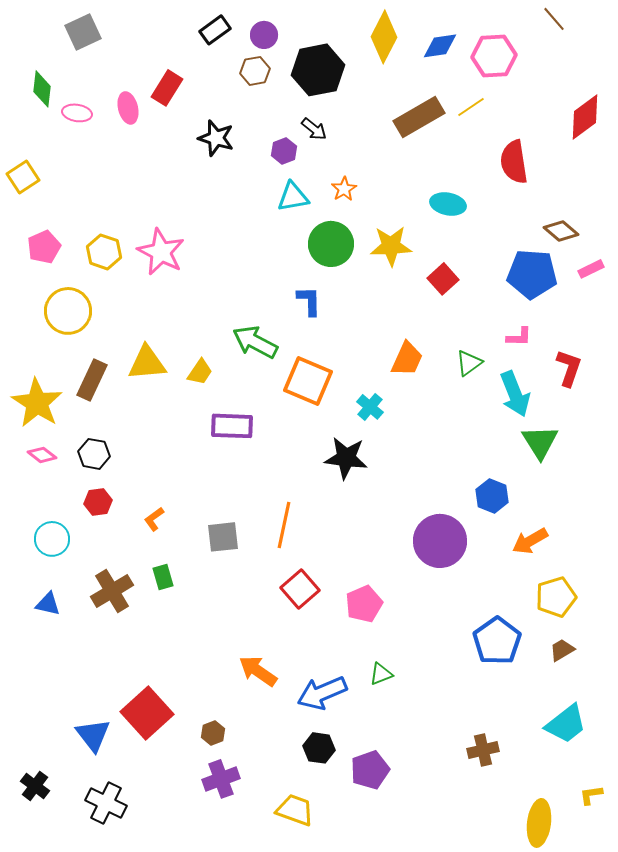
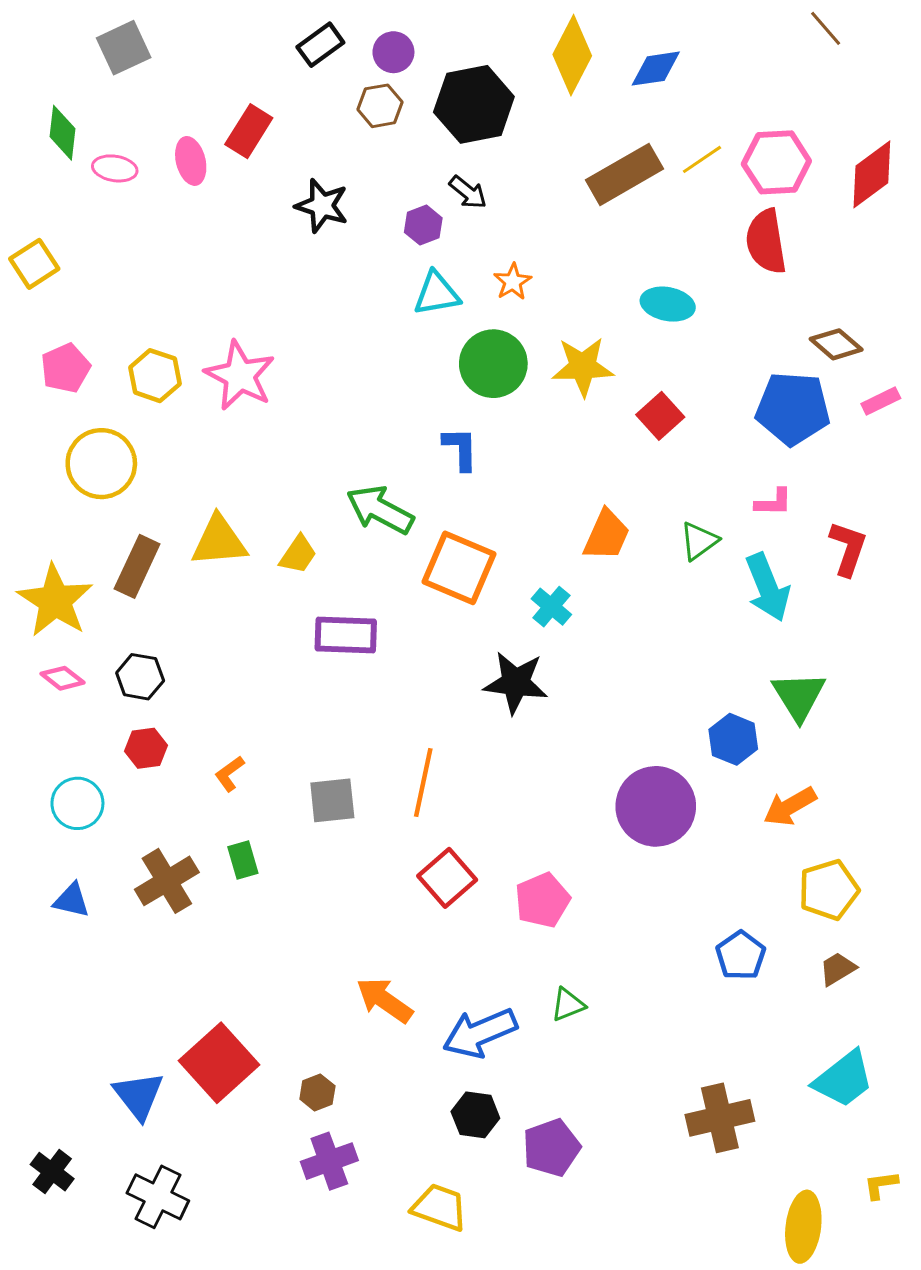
pink hexagon: (494, 56) -> (776, 162), moved
green triangle: (540, 442) -> (799, 696), moved
blue pentagon: (497, 641) -> (741, 955), size x0.7
brown cross: (483, 750) -> (720, 1118), size x1.4

